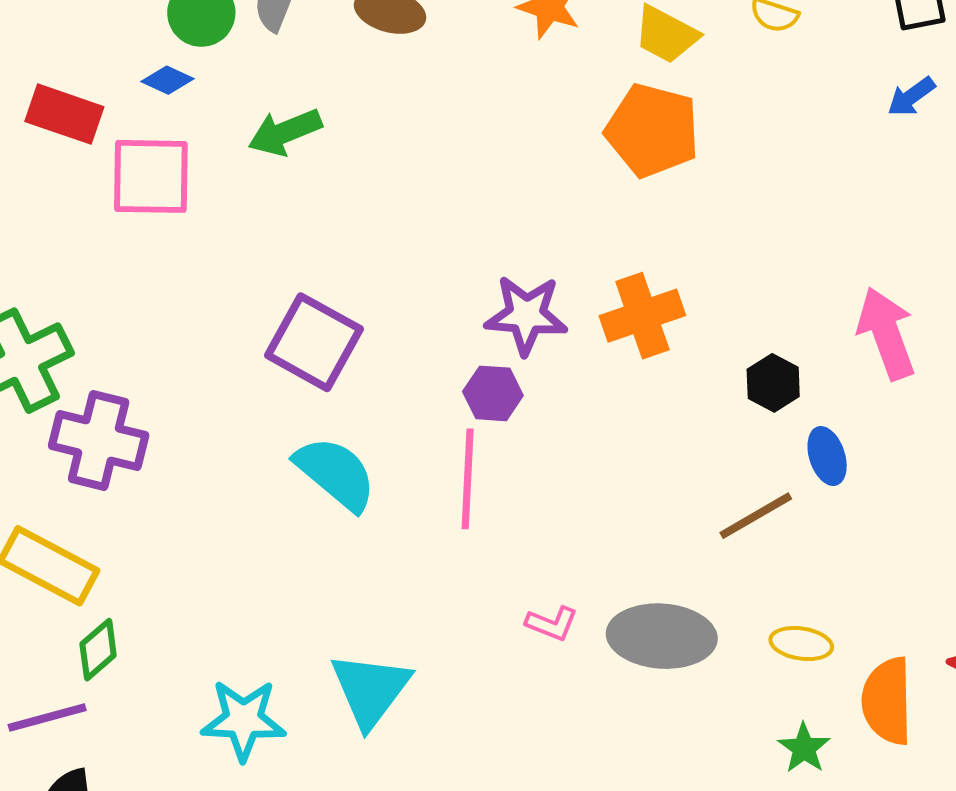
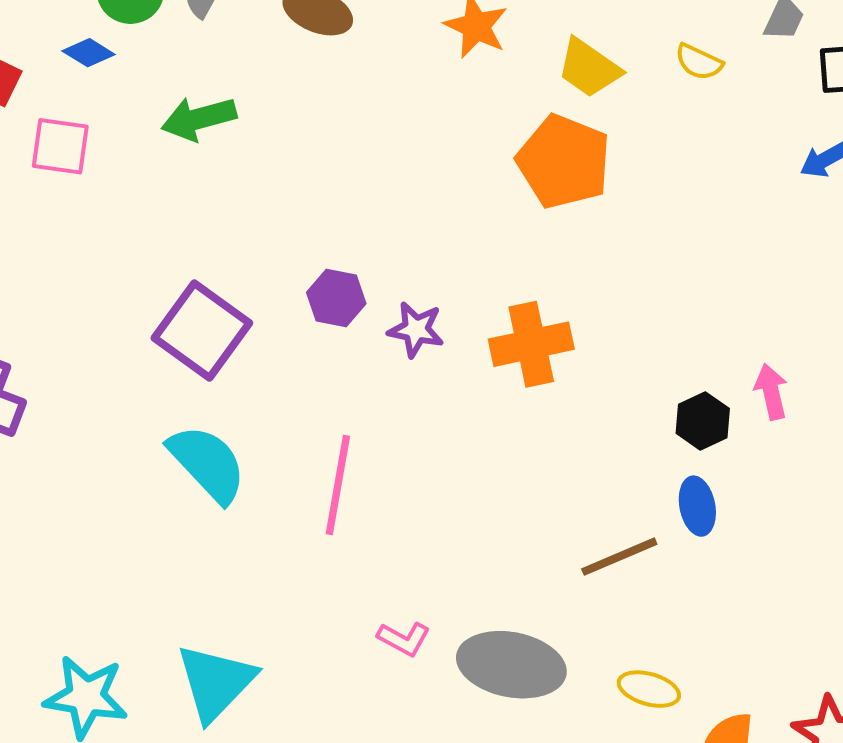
pink square: (151, 176) -> (60, 146), size x0.7
purple star: (526, 315) -> (416, 329), size x0.7
pink arrow: (886, 333) -> (771, 392), size x0.6
black hexagon: (773, 383) -> (703, 421), moved
purple hexagon: (493, 393) -> (336, 298), moved

